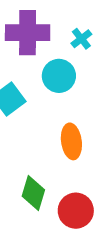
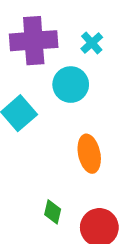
green diamond: (33, 193) -> (53, 212), size x0.7

